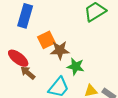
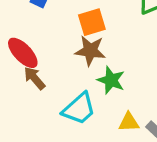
orange square: (46, 40) -> (92, 22), moved

